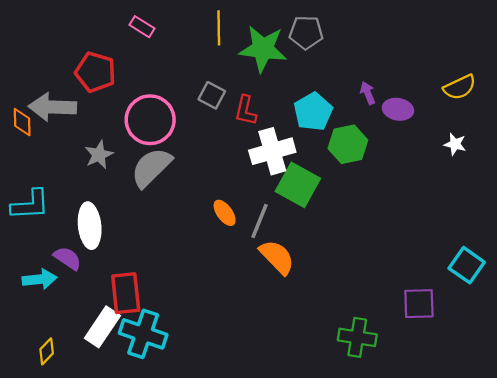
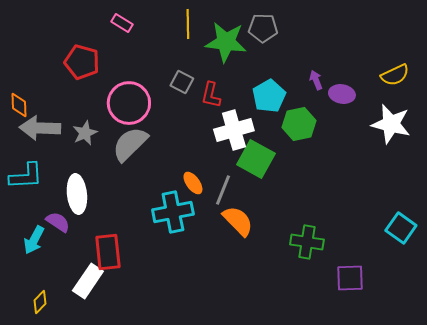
gray arrow: (52, 107) -> (40, 128), moved
white star: (455, 144) -> (391, 124), size x2.0
cyan arrow: (40, 279) -> (34, 240), turned 124
purple square: (419, 304) -> (350, 278), moved
cyan cross: (143, 334) -> (173, 212), moved, turned -30
green cross: (357, 337) -> (307, 242), moved

